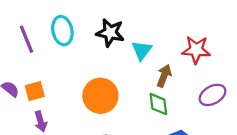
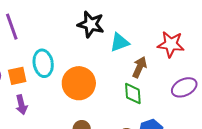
cyan ellipse: (62, 31) -> (43, 63), moved
cyan triangle: (142, 50) -> (120, 42), turned 30

